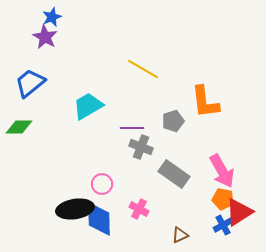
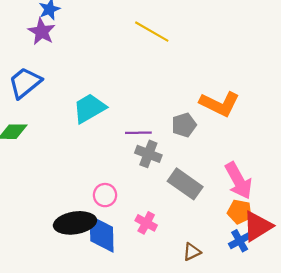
yellow line: (143, 69) -> (152, 32), moved
orange L-shape: (205, 102) -> (220, 104), turned -57

